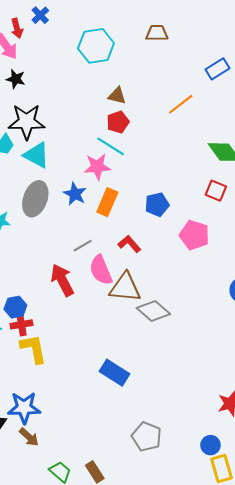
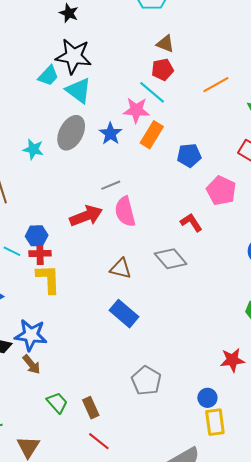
orange line: (181, 104) -> (216, 85), moved
orange rectangle: (107, 202) -> (152, 135), moved
red L-shape: (129, 244) -> (191, 222), moved
red arrow: (62, 280) -> (86, 216), turned 88
brown triangle: (125, 287) -> (121, 269), moved, size x0.7

